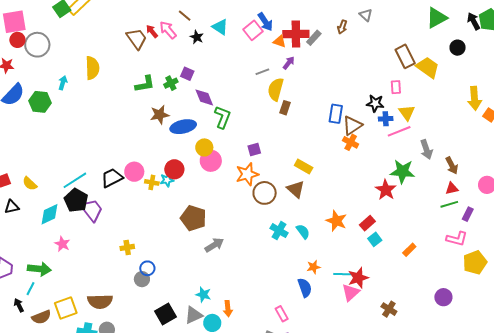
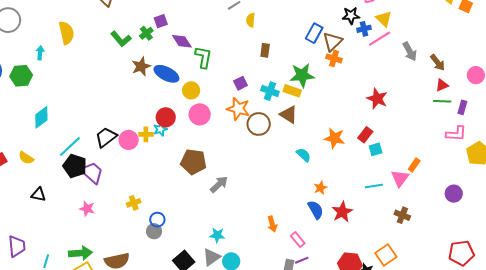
purple square: (187, 74) -> (161, 21), turned -32
green L-shape: (145, 84) -> (121, 39), turned 70
yellow semicircle: (276, 89) -> (251, 20), size x0.6
brown rectangle: (285, 108) -> (265, 50), moved
blue rectangle: (336, 114) -> (314, 33), turned 30
blue ellipse: (183, 127) -> (166, 74), turned 50
pink circle: (211, 161) -> (200, 114), moved
green star: (402, 171) -> (302, 75), moved
pink circle: (134, 172) -> (129, 140), moved
orange star: (247, 174) -> (238, 109), turned -30
green line: (449, 204) -> (442, 101), turned 30
black triangle: (12, 207) -> (39, 195), moved, turned 35
cyan diamond: (49, 214) -> (41, 117), moved
cyan cross: (279, 231) -> (270, 91), moved
cyan square: (375, 239) -> (376, 149), turned 32
pink star: (62, 244) -> (87, 209), moved
orange rectangle: (409, 250) -> (414, 165), moved
green arrow: (39, 269) -> (80, 253), moved
cyan line: (342, 274) -> (374, 186), moved
red star: (358, 278) -> (342, 212), moved
pink triangle: (351, 292) -> (400, 178), moved
orange arrow: (228, 309) -> (272, 224), moved

